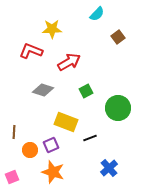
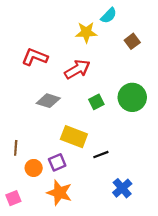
yellow star: (52, 29) -> (86, 32), moved
green circle: (118, 108) -> (132, 97), moved

